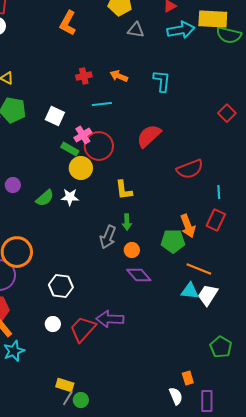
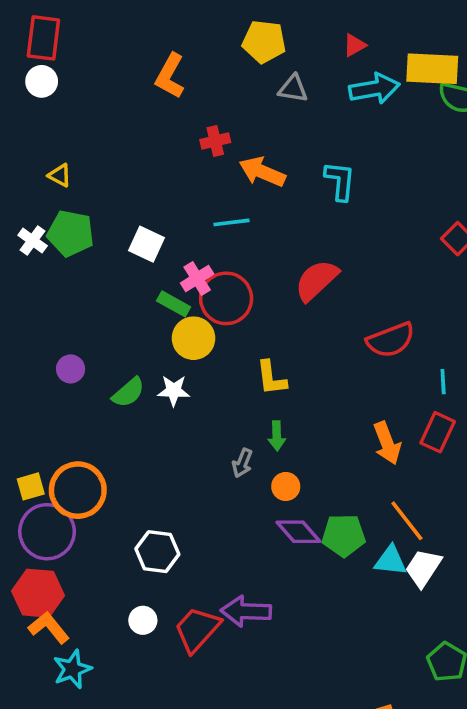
red cross: (84, 76) -> (215, 141), moved
orange arrow: (119, 76) -> (262, 172), size x1.4
gray arrow: (108, 237) -> (242, 463), size x0.7
green pentagon: (173, 241) -> (344, 535), moved
orange line: (199, 269) -> (407, 521), turned 30

